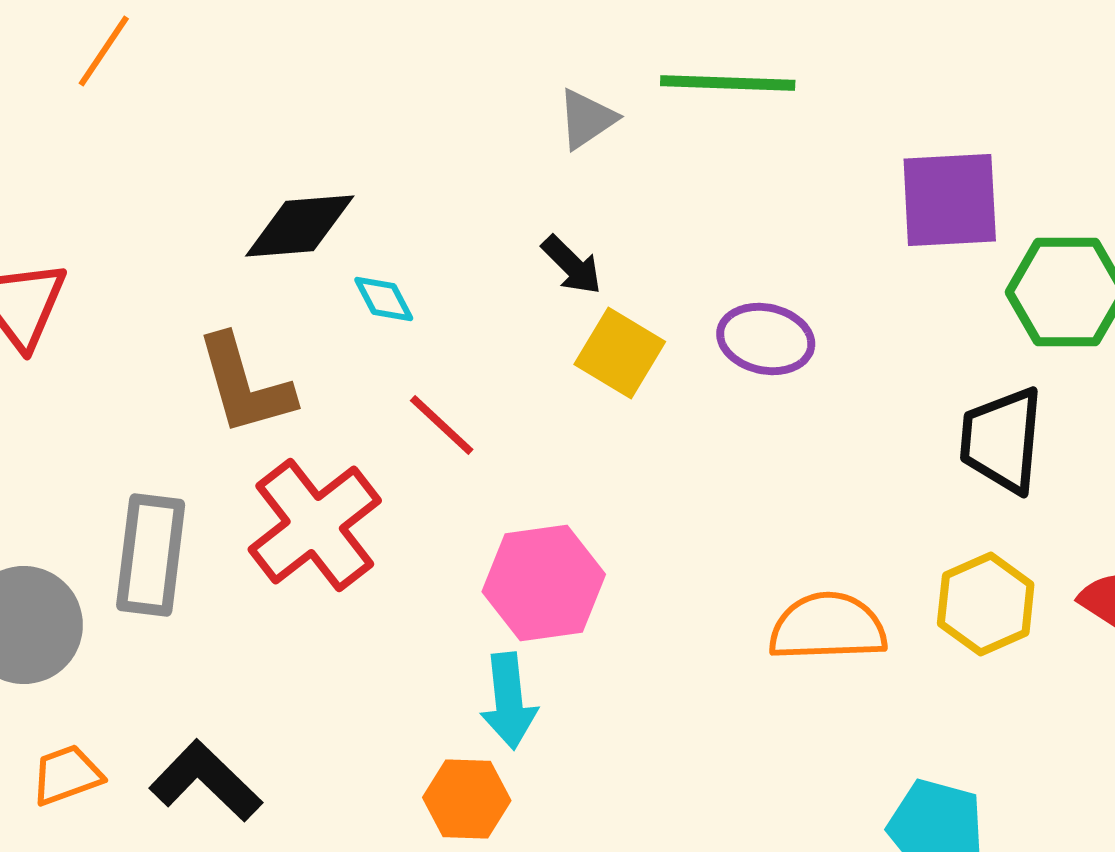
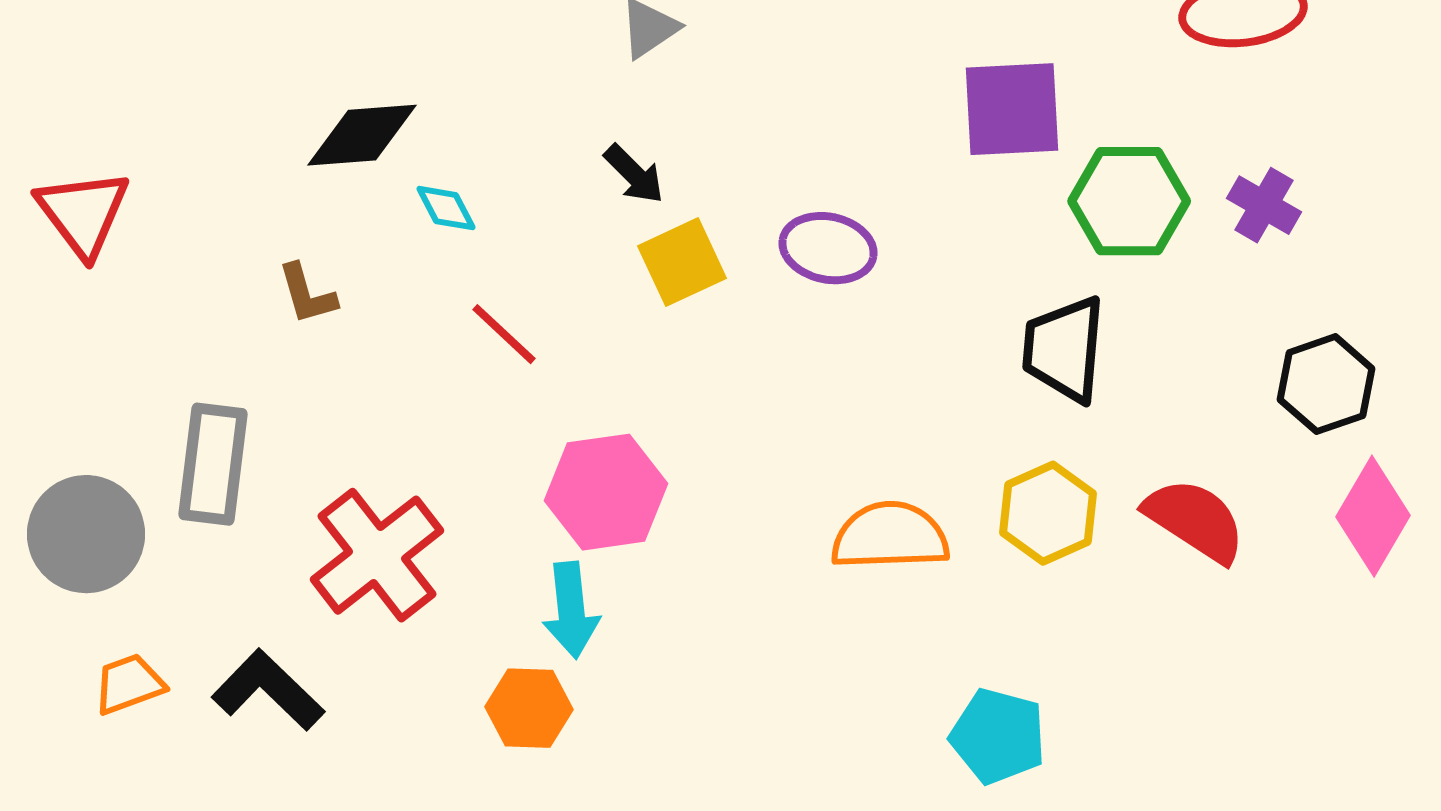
yellow square: (620, 353) -> (682, 262), turned 34
brown L-shape: (245, 385) -> (307, 294), size x0.6
red cross: (315, 525) -> (377, 555), moved

